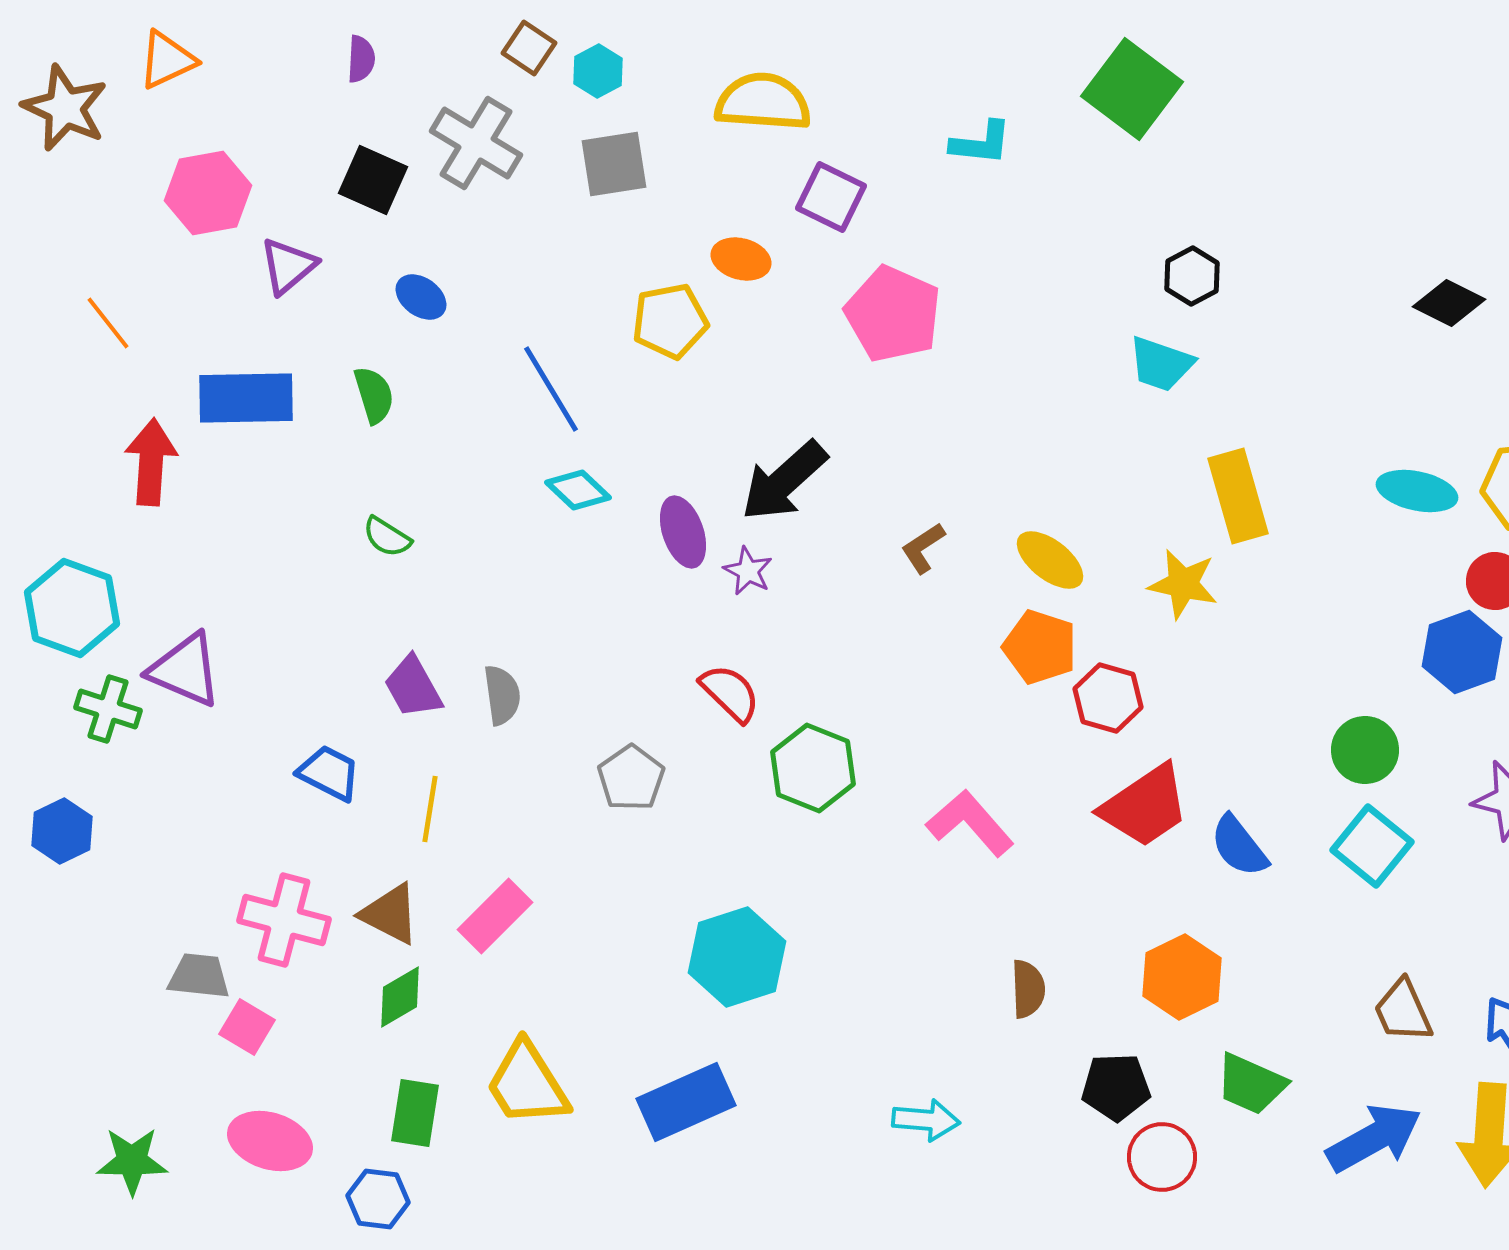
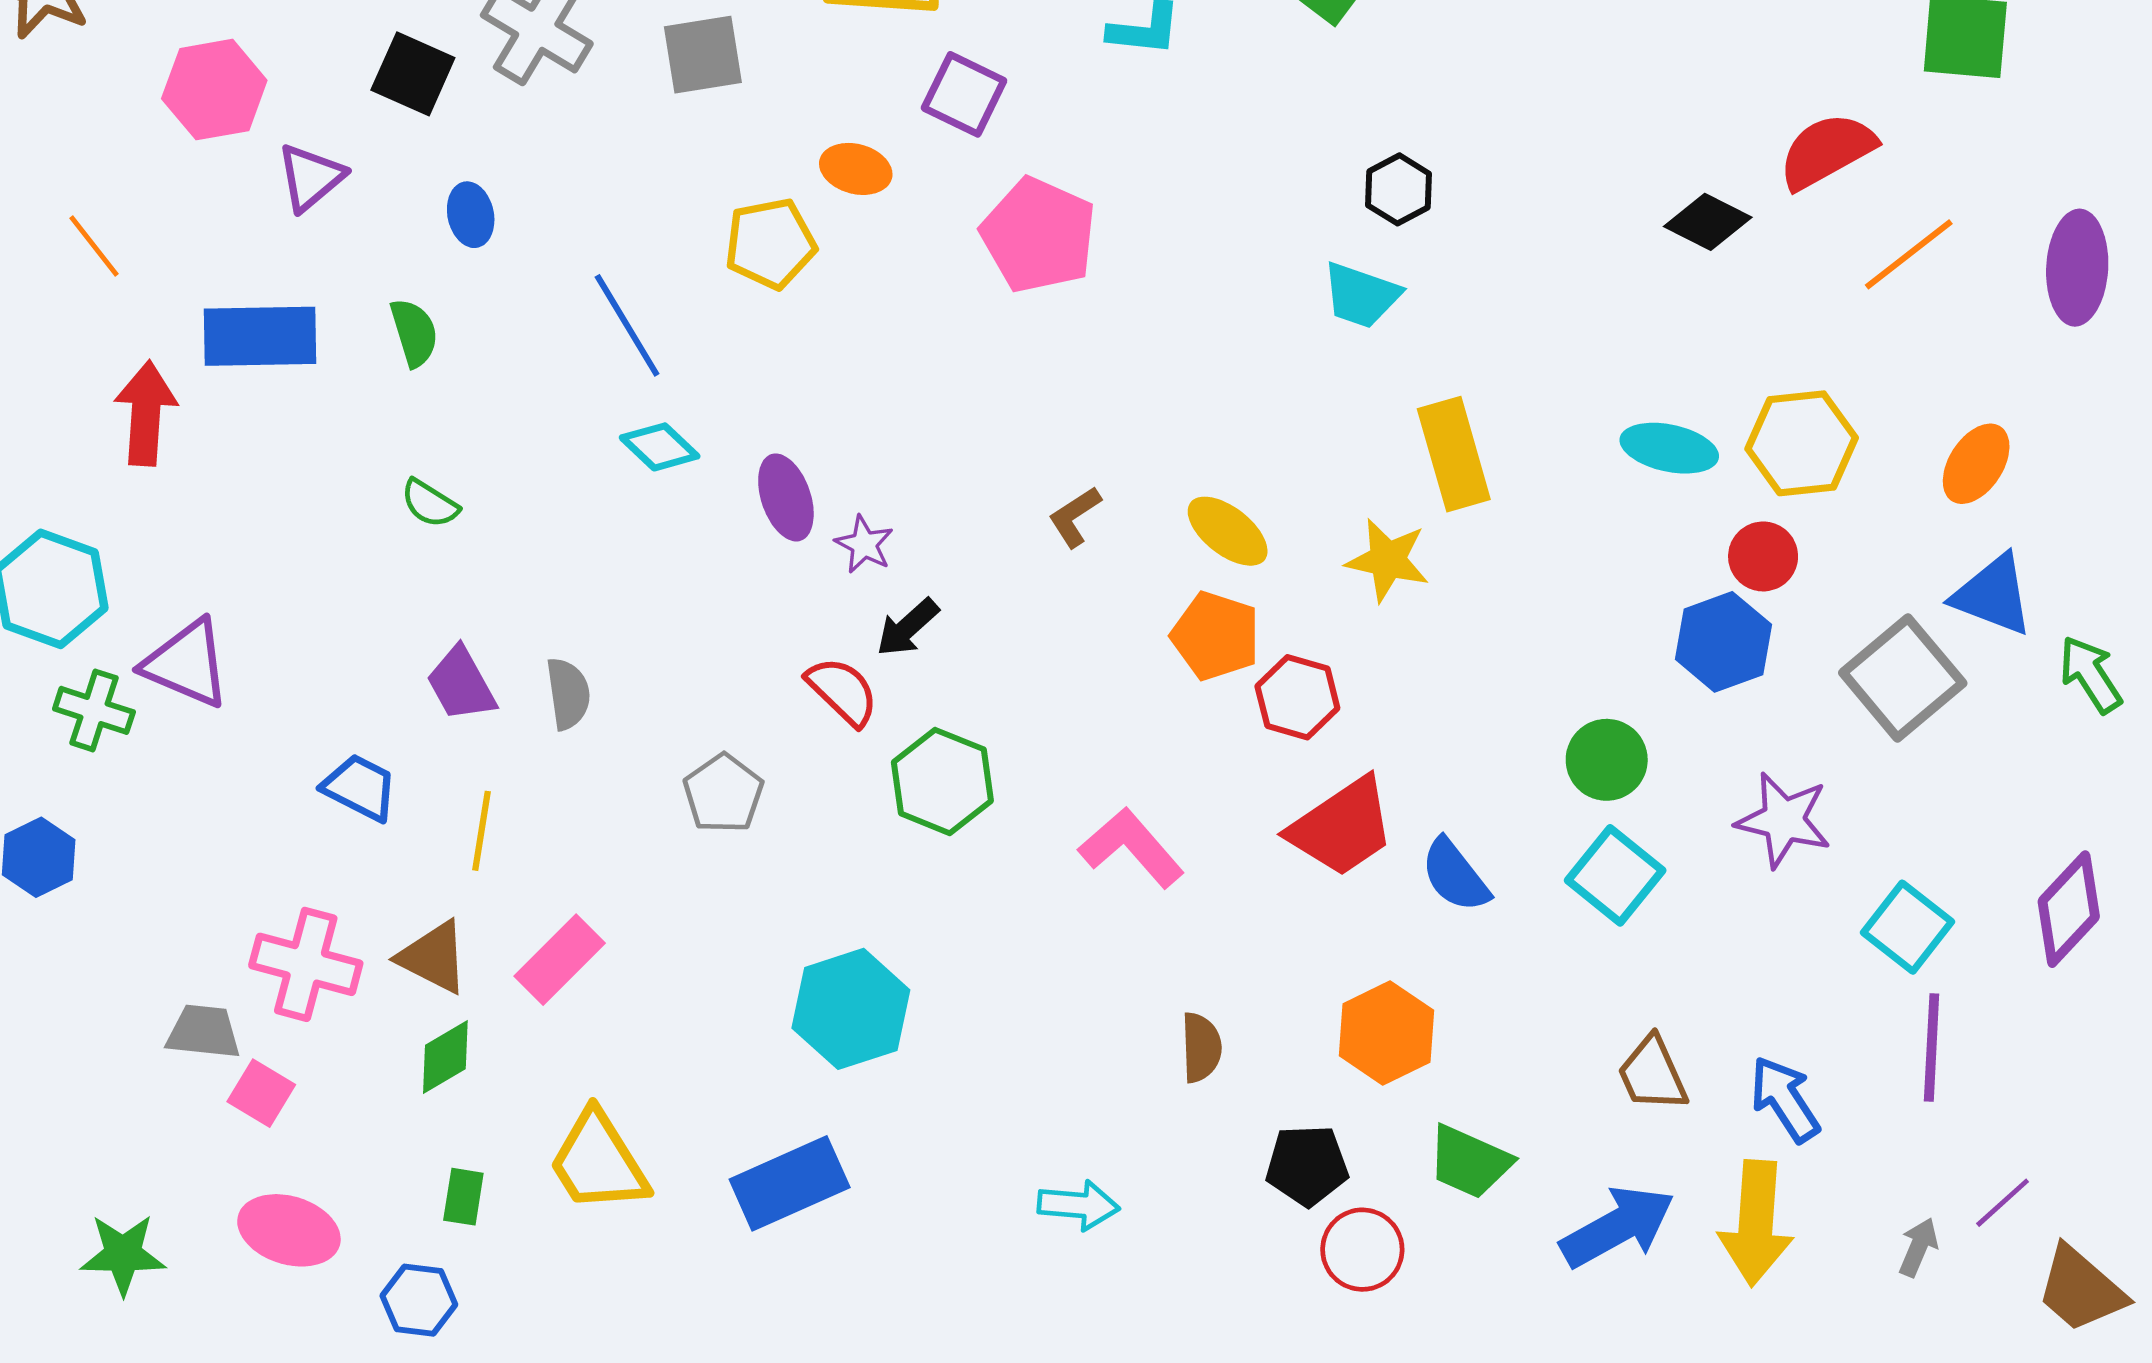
blue ellipse: (421, 297) -> (471, 215), turned 42
black arrow: (784, 481) -> (907, 627), moved, size x0.6
green rectangle: (415, 1113) -> (463, 1197), size x0.7

